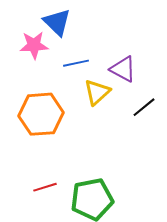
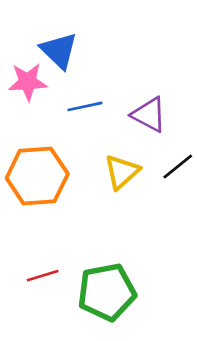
yellow triangle: (97, 92) -> (122, 172), moved

